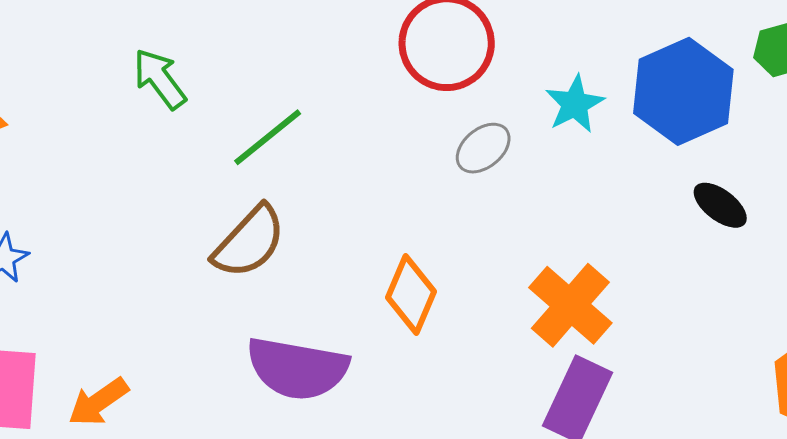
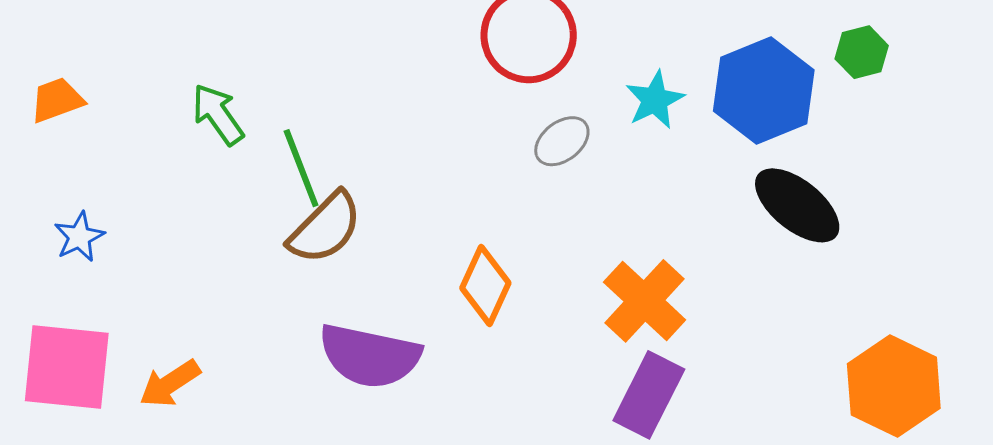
green arrow: (160, 79) -> (218, 114), moved
green line: (268, 137) -> (301, 168), moved, turned -74
black ellipse: (720, 205) -> (797, 205), size x1.6

